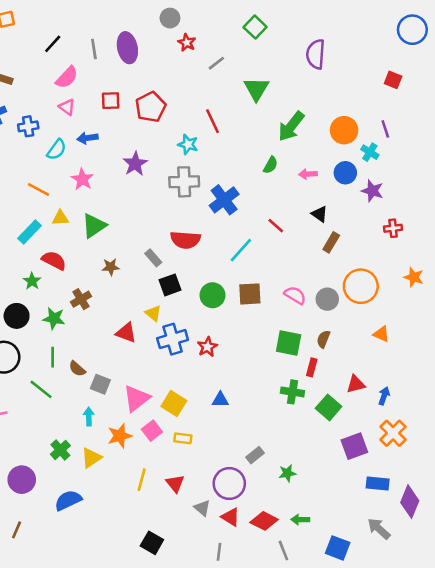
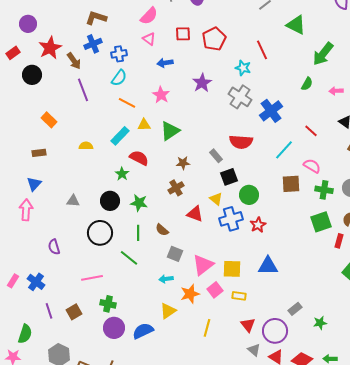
green triangle: (256, 89) -> (296, 25), turned -35
cyan semicircle: (57, 150) -> (119, 78), moved
gray cross: (184, 182) -> (240, 97), turned 35
green circle: (213, 295) -> (249, 195), moved
pink semicircle: (295, 295) -> (312, 166), moved
brown cross: (81, 299) -> (176, 188), moved
green square: (289, 343) -> (321, 222), turned -30
brown semicircle: (77, 369) -> (162, 230), moved
green cross: (292, 392) -> (324, 190), moved
blue triangle: (220, 400) -> (268, 266), size x1.5
yellow square: (174, 404) -> (232, 269), turned -30
cyan arrow: (89, 416) -> (166, 279), turned -96
green cross: (60, 450) -> (108, 304), moved, turned -35
red triangle: (175, 483) -> (248, 325), moved
blue semicircle: (68, 500) -> (143, 331), moved

